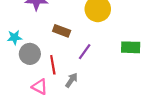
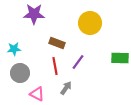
gray circle: (30, 54) -> (20, 73), moved
red line: (53, 65) -> (55, 66), moved

